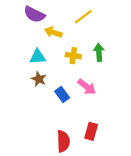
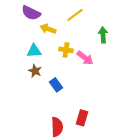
green arrow: (99, 52) -> (103, 35), moved
pink arrow: (87, 87) -> (85, 58), moved

